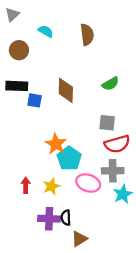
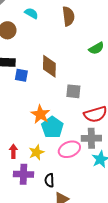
green semicircle: (110, 84) -> (96, 48), moved
gray square: (107, 123) -> (73, 91), moved
pink ellipse: (88, 183) -> (69, 149), turned -40
purple cross: (49, 219) -> (23, 174), moved

